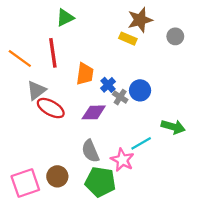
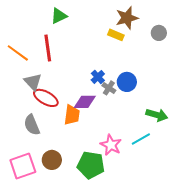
orange trapezoid: (85, 74) -> (72, 115), moved
gray triangle: (36, 90) -> (33, 82), turned -36
cyan line: (141, 143) -> (141, 139), moved
gray semicircle: (90, 151) -> (32, 125), moved

